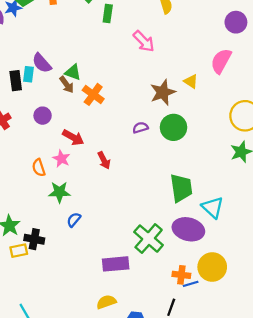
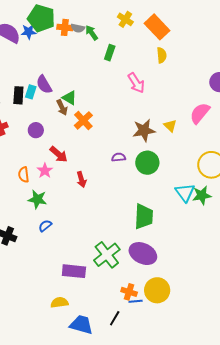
cyan triangle: (213, 207) -> (185, 193), moved

